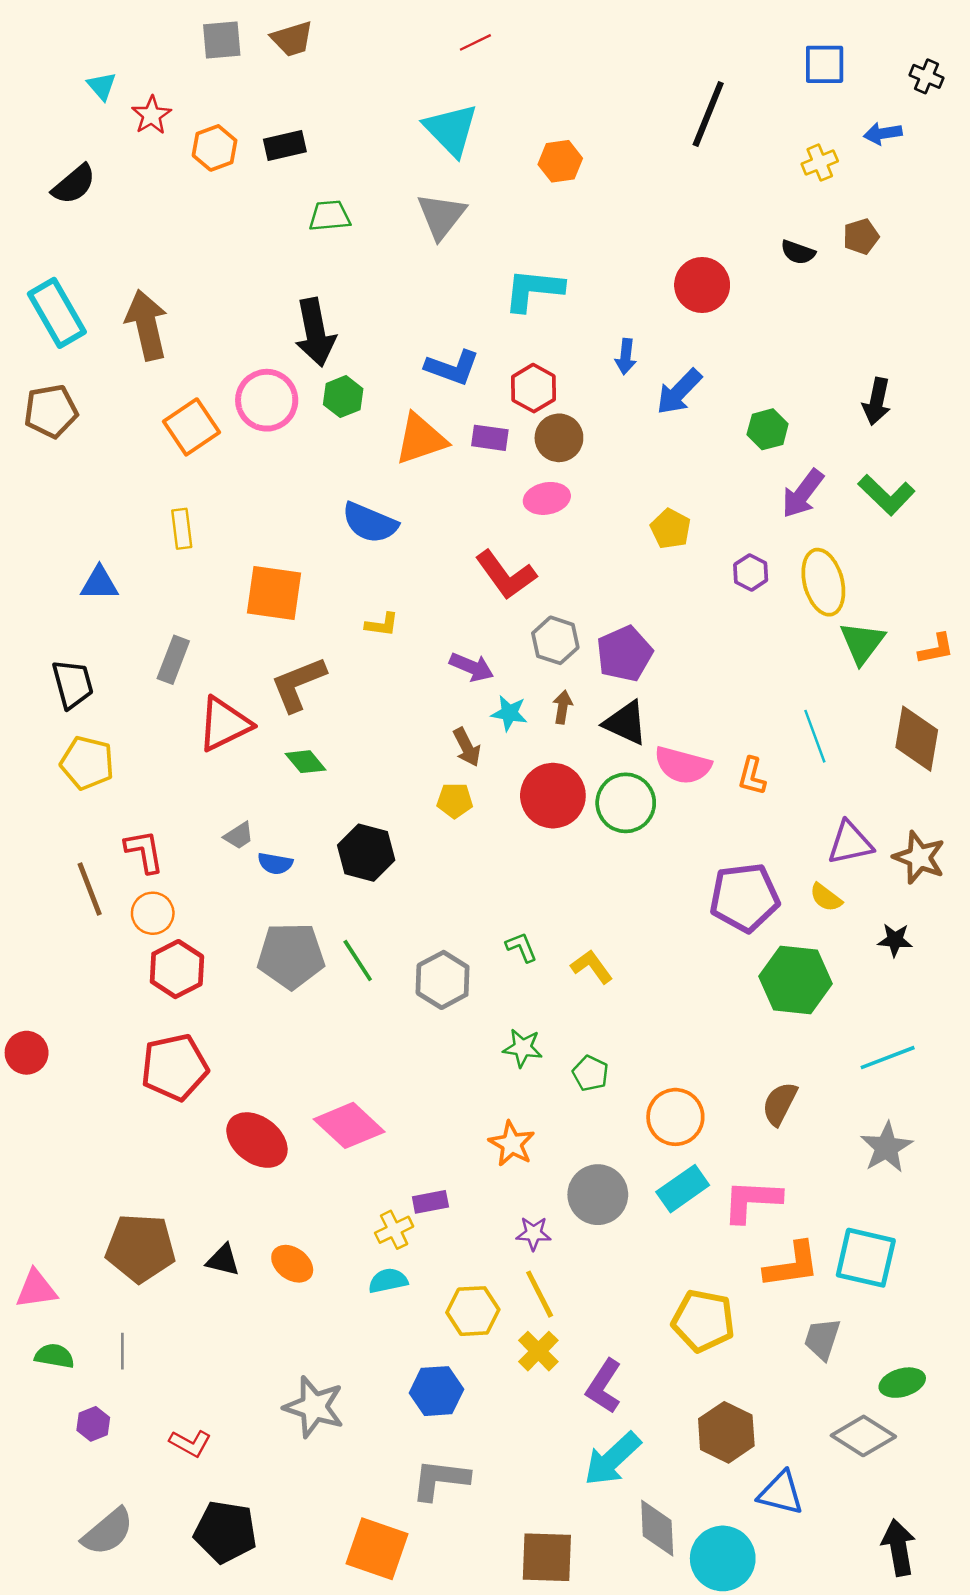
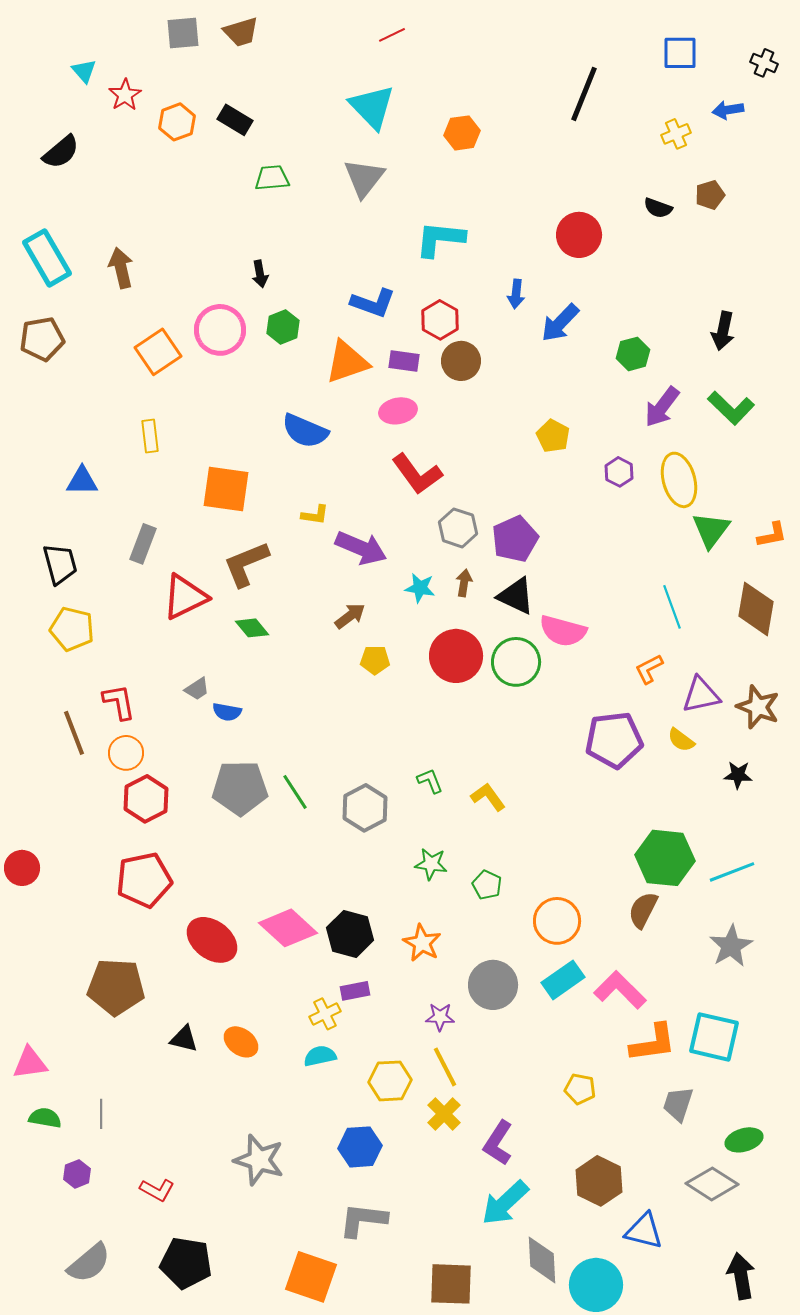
black rectangle: (285, 146) -> (235, 120), turned 44
brown arrow: (147, 325) -> (121, 268), size x0.7
black arrow: (315, 332) -> (260, 274), size x0.5
pink ellipse: (547, 498) -> (398, 411), moved
purple arrow: (472, 667) -> (361, 548), moved, size x1.4
brown arrow: (467, 747) -> (350, 616), moved, turned -100
orange L-shape: (752, 776) -> (649, 669), moved, turned 48
black hexagon: (366, 853) -> (350, 934), moved
green hexagon: (795, 980) -> (665, 858), moved
pink L-shape: (752, 1201) -> (620, 990), turned 42
brown pentagon: (141, 1248) -> (116, 987), moved
yellow pentagon: (703, 1321) -> (580, 1089), size x0.6

